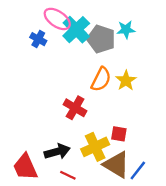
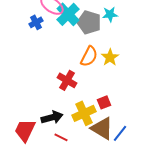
blue cross: (38, 39) -> (36, 22), turned 32
red square: (119, 134) -> (104, 102), turned -32
red trapezoid: (25, 167) -> (25, 130), turned 50

